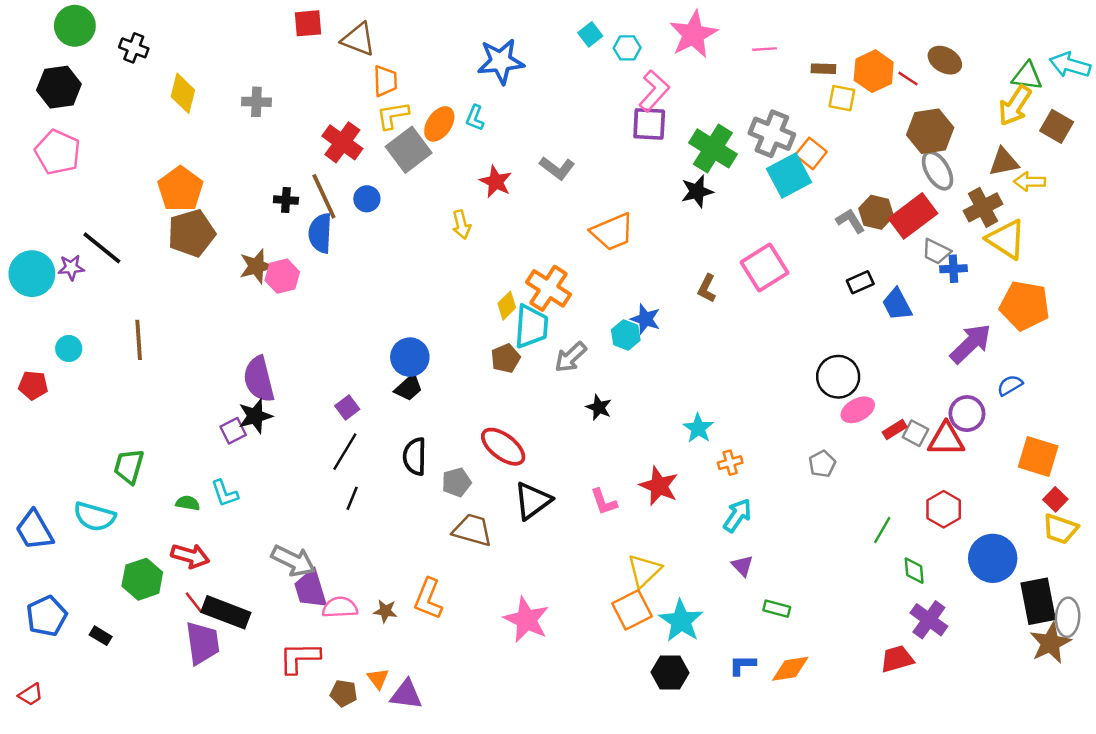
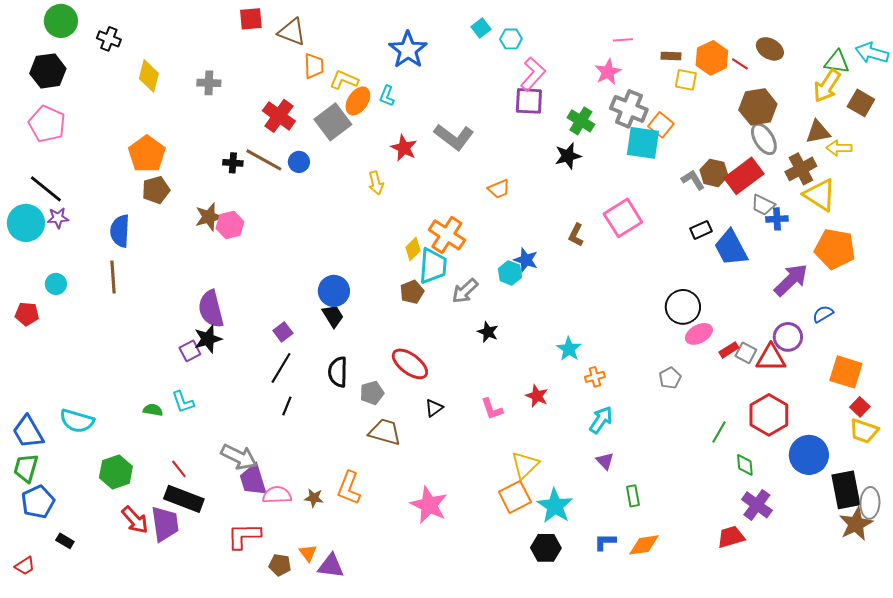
pink star: (693, 34) -> (608, 72), moved, size x0.7
blue star: (501, 61) -> (408, 50), turned -30
yellow L-shape: (393, 115) -> (344, 80), moved, turned 32
green cross: (713, 148) -> (581, 121), size x0.7
gray L-shape: (557, 168) -> (454, 137), size x1.4
cyan square: (789, 175) -> (643, 143), turned 36
brown line: (324, 196) -> (264, 160), turned -36
orange trapezoid: (612, 232) -> (499, 189), size x0.6
brown pentagon: (191, 233) -> (156, 190), size x0.7
blue semicircle: (320, 233) -> (120, 231), moved
black line: (102, 248) -> (46, 189), moved
blue trapezoid: (897, 304) -> (731, 248), size x1.4
black trapezoid: (409, 388) -> (333, 316), turned -80
green trapezoid: (129, 466) -> (26, 468), moved
red star: (659, 486) -> (537, 396), size x0.7
black triangle: (533, 501) -> (434, 408), size x0.6
red hexagon: (944, 509) -> (769, 415), size x1.4
red arrow: (190, 556) -> (135, 520), moved, turned 32
red line: (194, 603) -> (179, 469), moved
green rectangle: (777, 609) -> (633, 496), turned 65
black rectangle: (101, 636) -> (65, 541), moved

